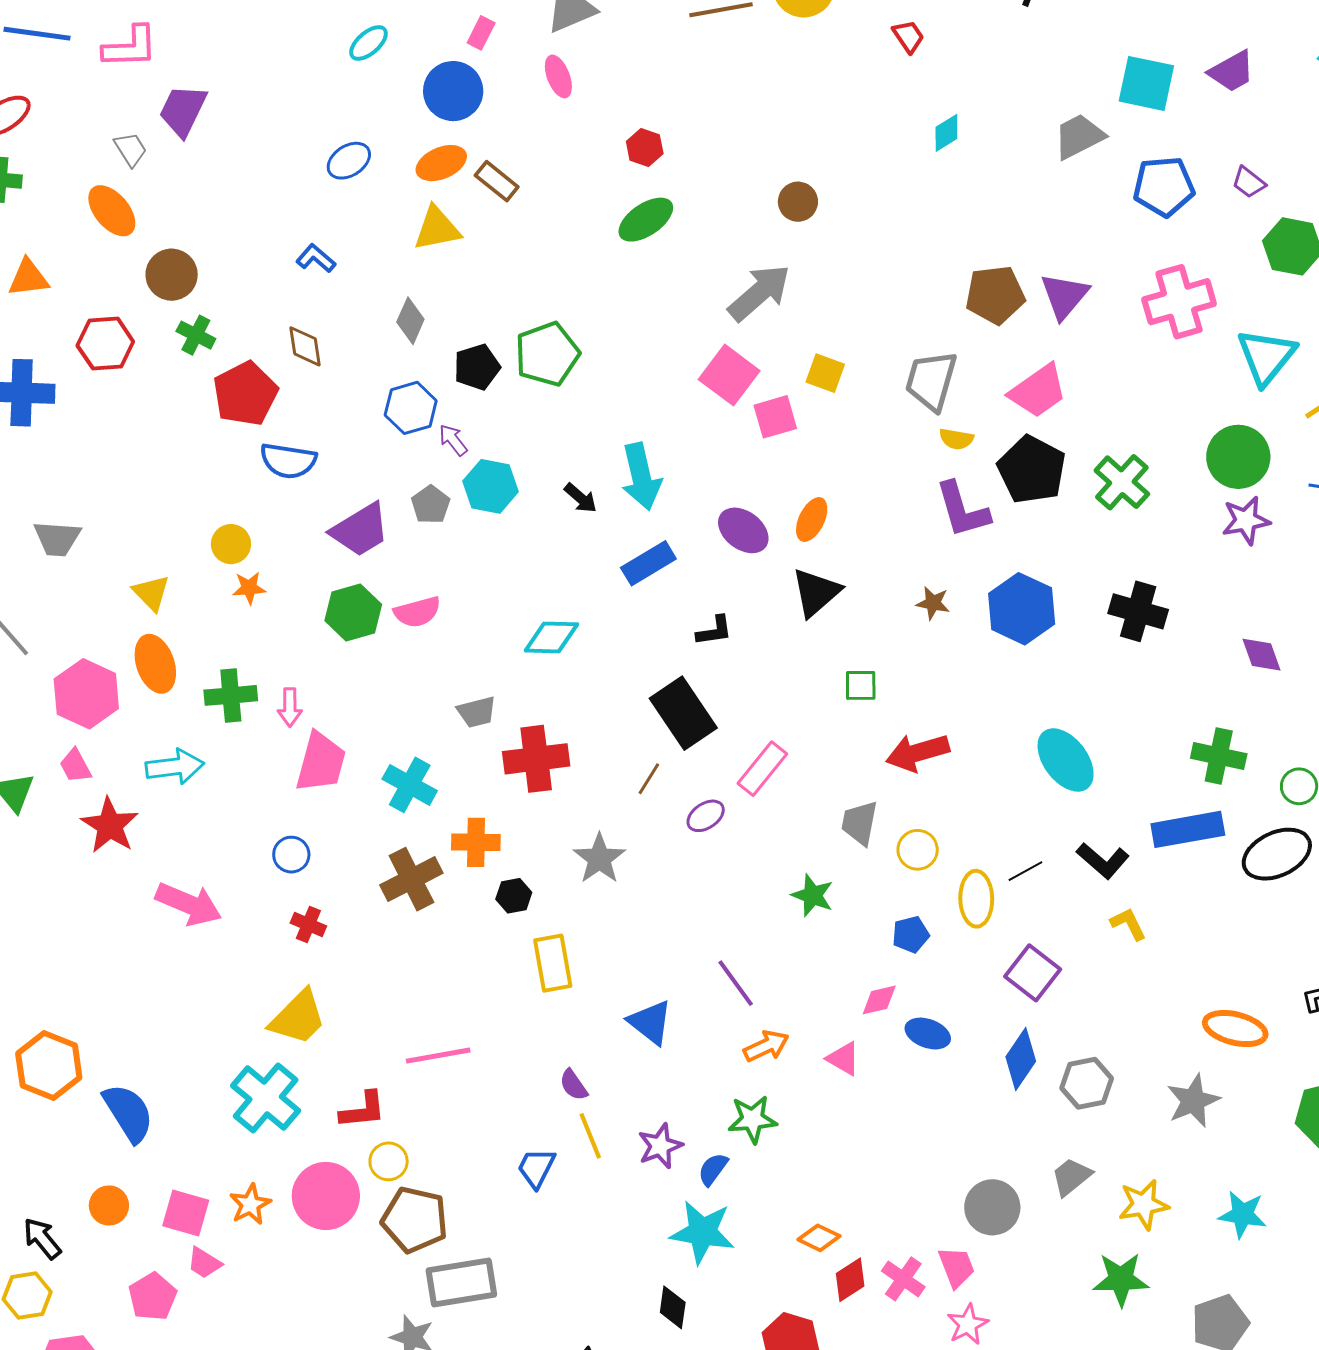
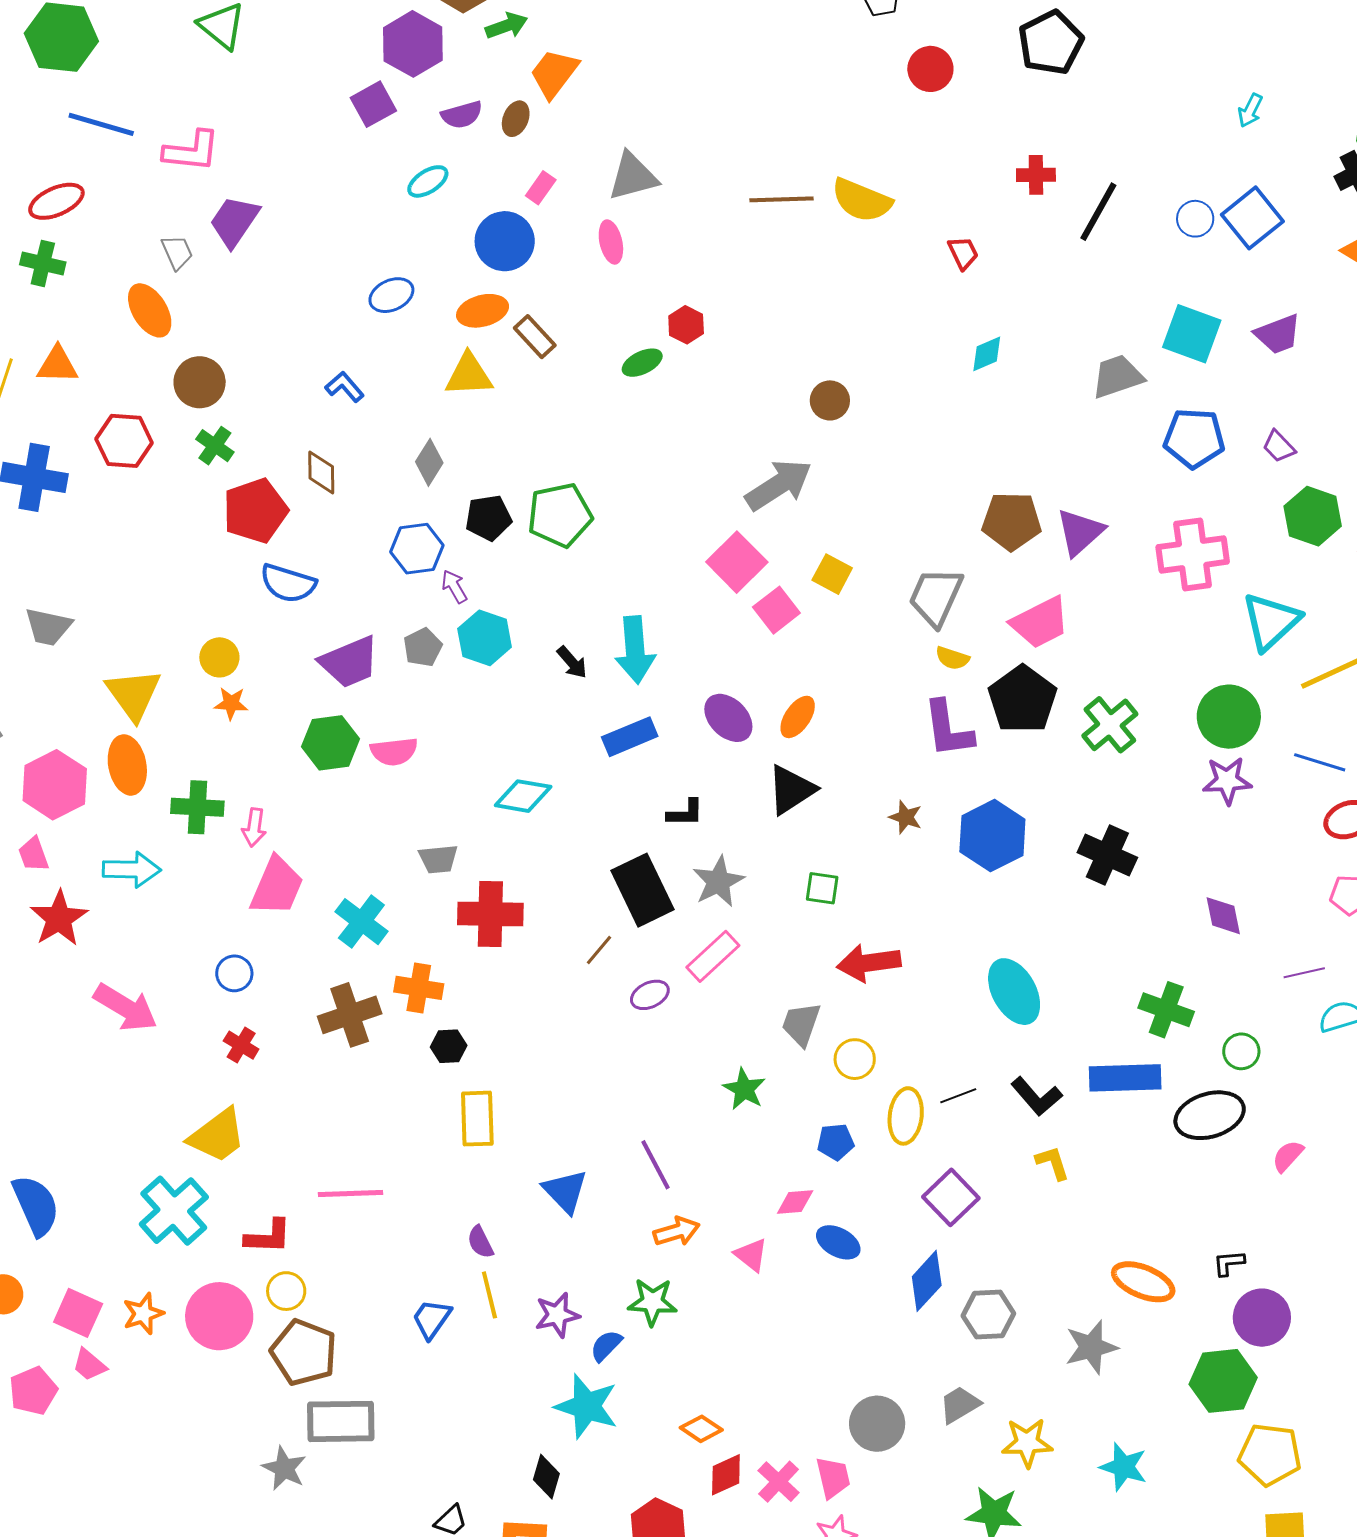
green ellipse: (646, 220) -> (642, 363), moved, size x0.7
pink square: (775, 417) -> (776, 610), turned -30
yellow triangle: (151, 593) -> (134, 694), size x1.5
gray star: (599, 859) -> (718, 882), moved

